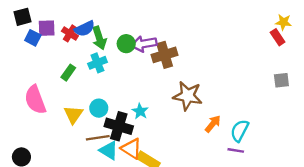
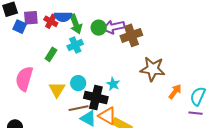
blue semicircle: (85, 29) -> (63, 17), turned 30
pink semicircle: (35, 100) -> (24, 79), turned 40

